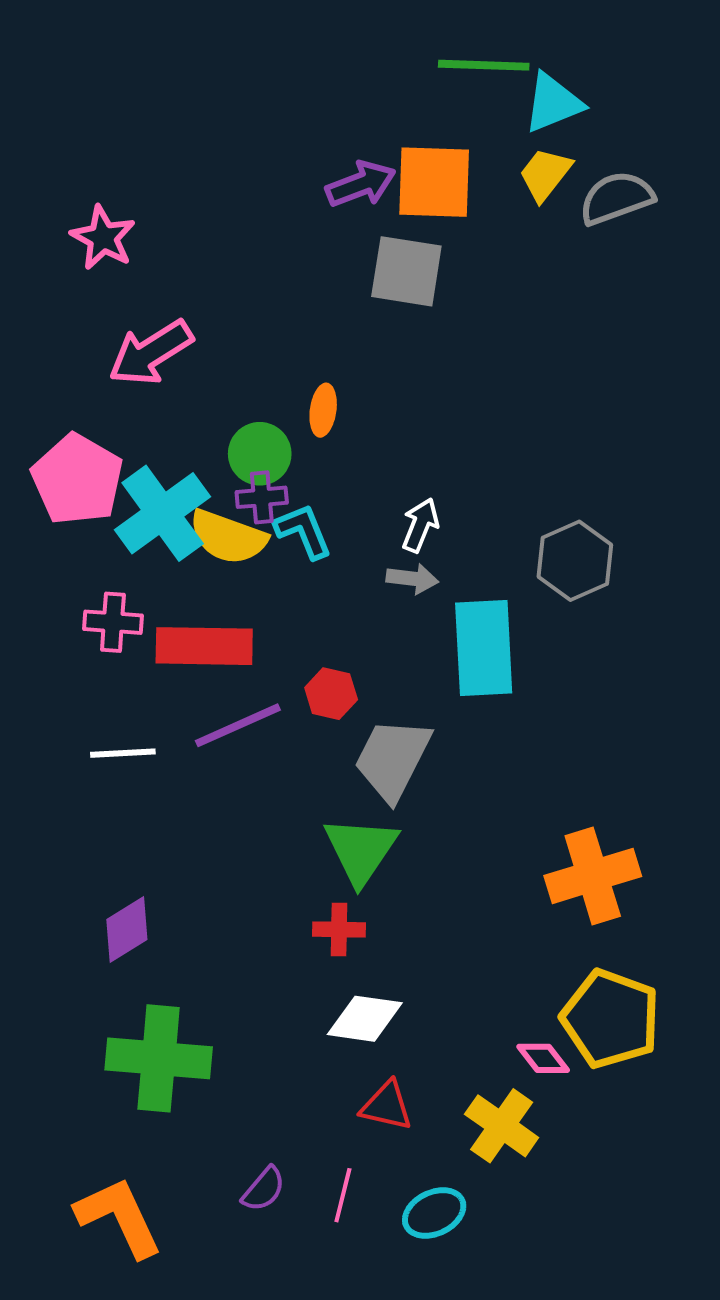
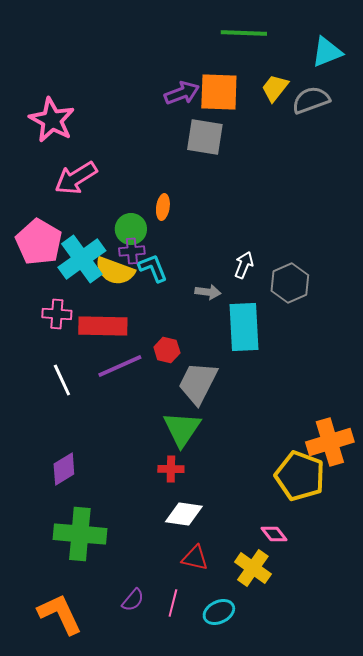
cyan triangle: (553, 103) -> (327, 52), moved
pink star: (103, 238) -> (52, 120), size x1.4
white arrow: (420, 525) -> (244, 265), moved
white line: (123, 753) -> (62, 380), turned 68
orange cross: (593, 876) -> (330, 442), moved
yellow pentagon: (611, 1019) -> (300, 476), moved

